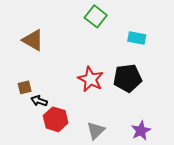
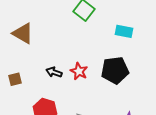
red star: (90, 79) -> (79, 71), size x0.7
black arrow: (39, 101) -> (54, 72), moved

